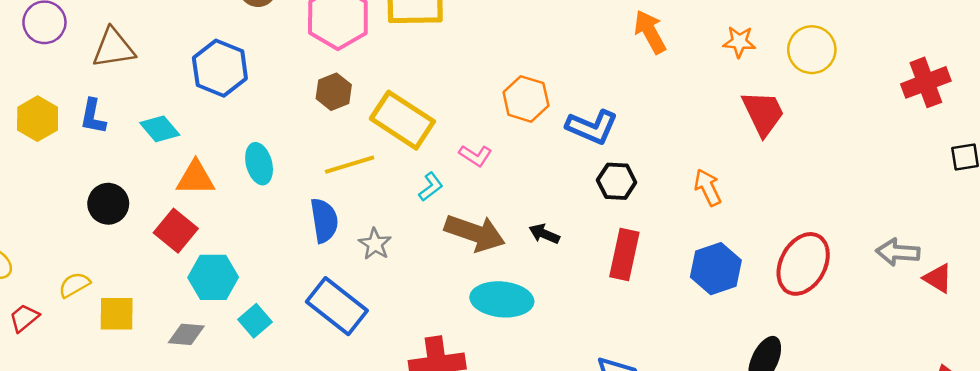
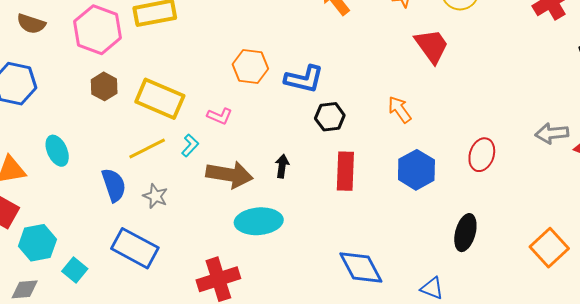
yellow line: (350, 165) -> (147, 148), moved
black arrow: (544, 234) -> (282, 166), turned 85
red ellipse: (803, 264) -> (482, 155), size x0.7

